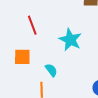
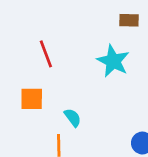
cyan star: (70, 40) -> (113, 61), moved

